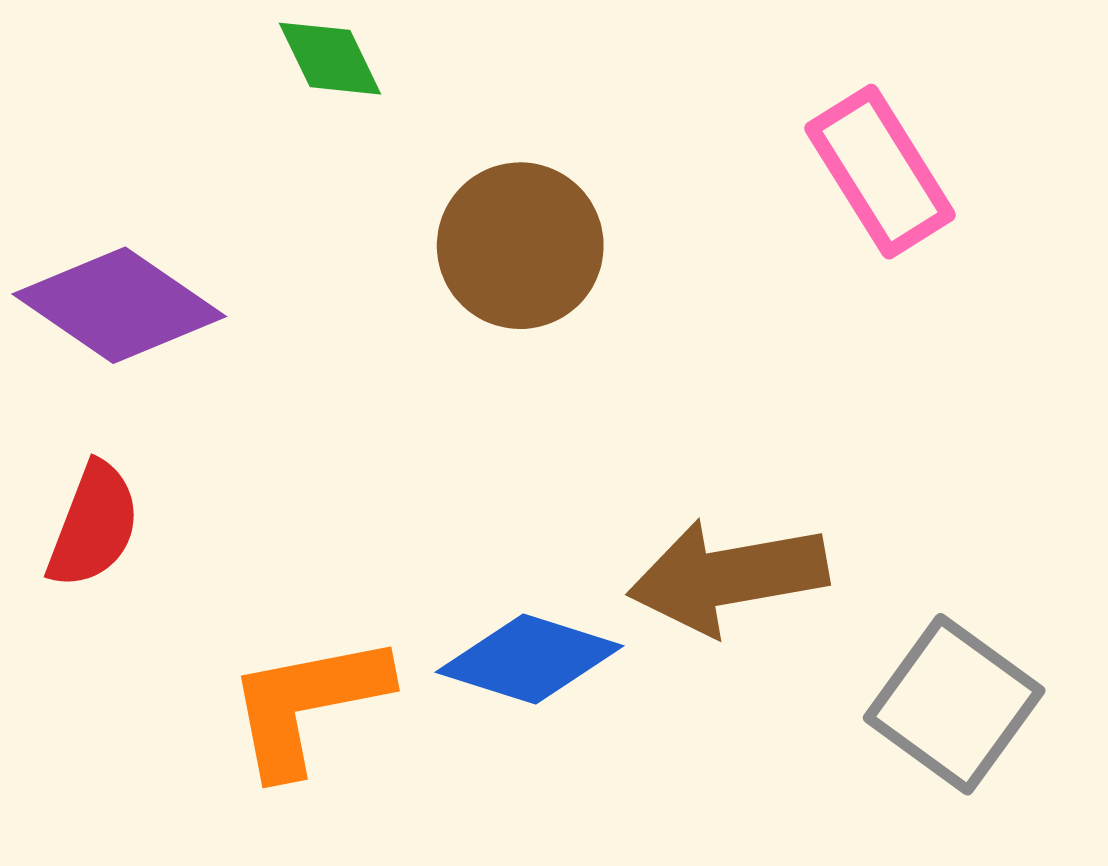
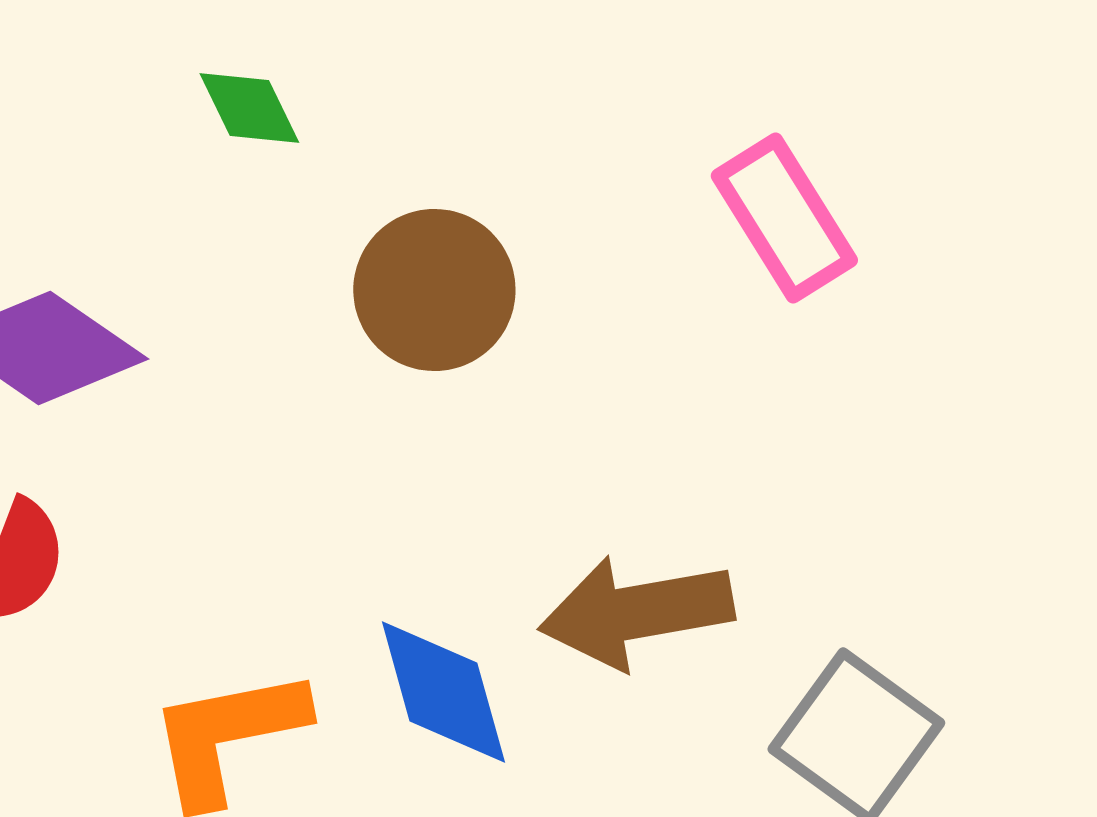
blue diamond: (529, 659) -> (443, 692), turned 57

